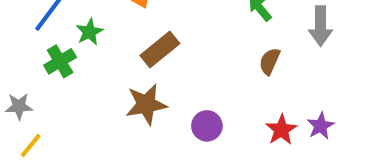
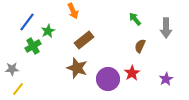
brown star: (146, 104) -> (77, 68), turned 30
purple circle: (207, 126) -> (108, 79), size x1.5
red star: (281, 130) -> (132, 73), moved

